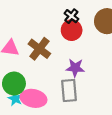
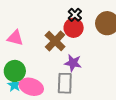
brown cross: (39, 49) -> (55, 41), moved

